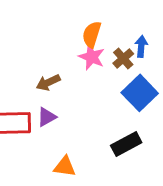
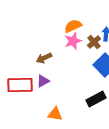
orange semicircle: (92, 34) -> (73, 26), turned 48
pink star: (92, 57) -> (73, 41), turned 30

